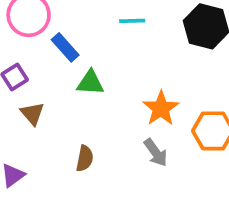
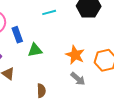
blue rectangle: (65, 47) -> (17, 35), turned 35

